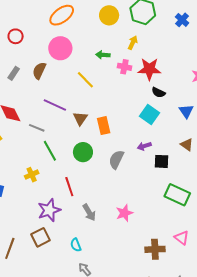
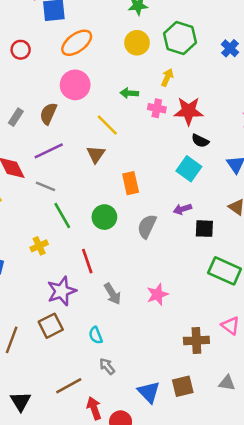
red circle: (16, 36) -> (21, 50), moved
purple line: (55, 105) -> (49, 151), moved, turned -50
brown triangle: (80, 118) -> (96, 154), moved

